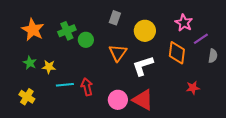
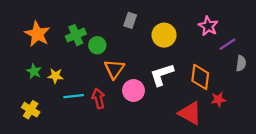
orange triangle: (118, 53) -> (114, 69), moved
orange diamond: (177, 53) -> (200, 77), moved
pink circle: (118, 100) -> (133, 91), moved
red triangle: (143, 100) -> (190, 113), moved

